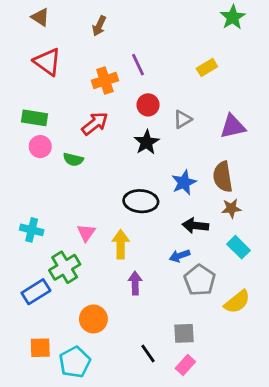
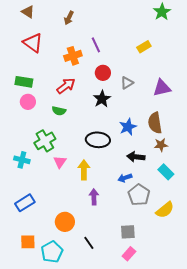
green semicircle: (73, 160) -> (59, 111), moved
green cross: (65, 267) -> (45, 141), moved
black line: (148, 353) -> (89, 243), moved

